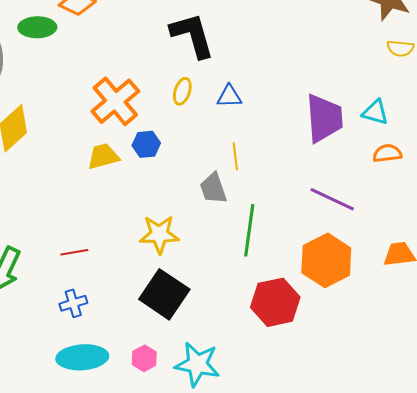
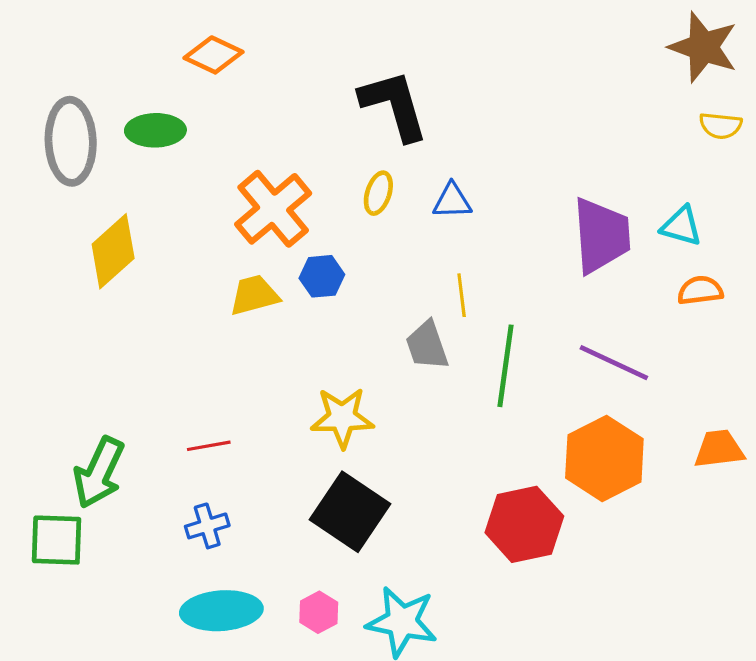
green ellipse: (37, 27) -> (155, 130), moved
green line: (249, 230) -> (506, 366), moved

